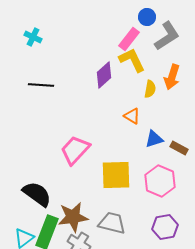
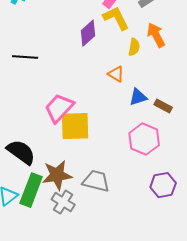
orange arrow: (172, 77) -> (156, 35), turned 135
black line: (41, 85) -> (25, 57), moved
yellow square: (116, 175) -> (75, 126), moved
purple hexagon: (165, 227) -> (163, 185), moved

